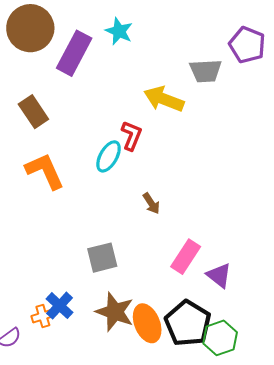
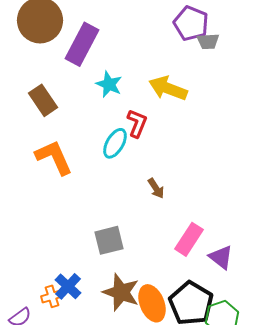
cyan star: (119, 31) -> (109, 84), moved
purple pentagon: (247, 45) -> (191, 23), moved
gray trapezoid: (206, 71) -> (208, 41), moved, size x0.7

